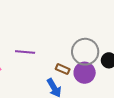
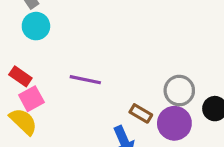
gray circle: (85, 52) -> (179, 91), size x0.7

